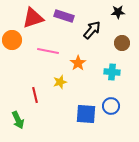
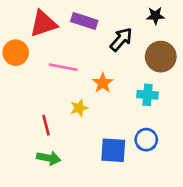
brown circle: (122, 43) -> (161, 57), size x1.5
green arrow: (18, 120) -> (49, 158), moved, turned -54

